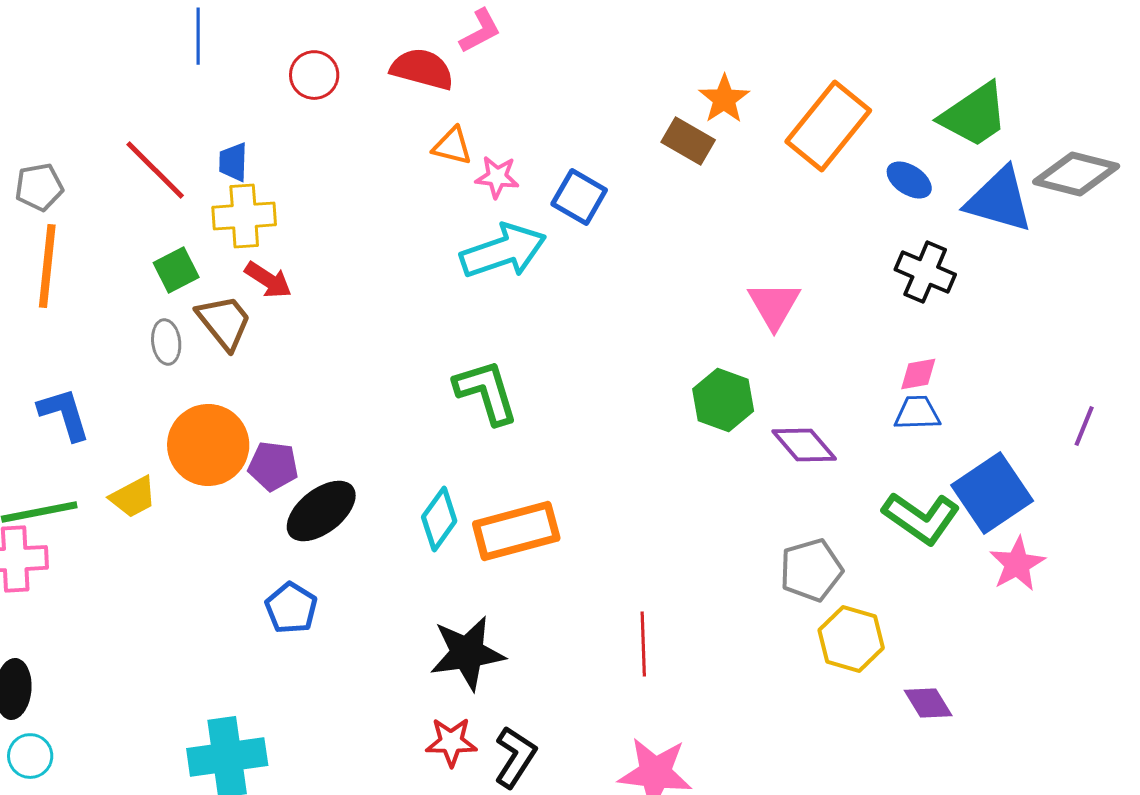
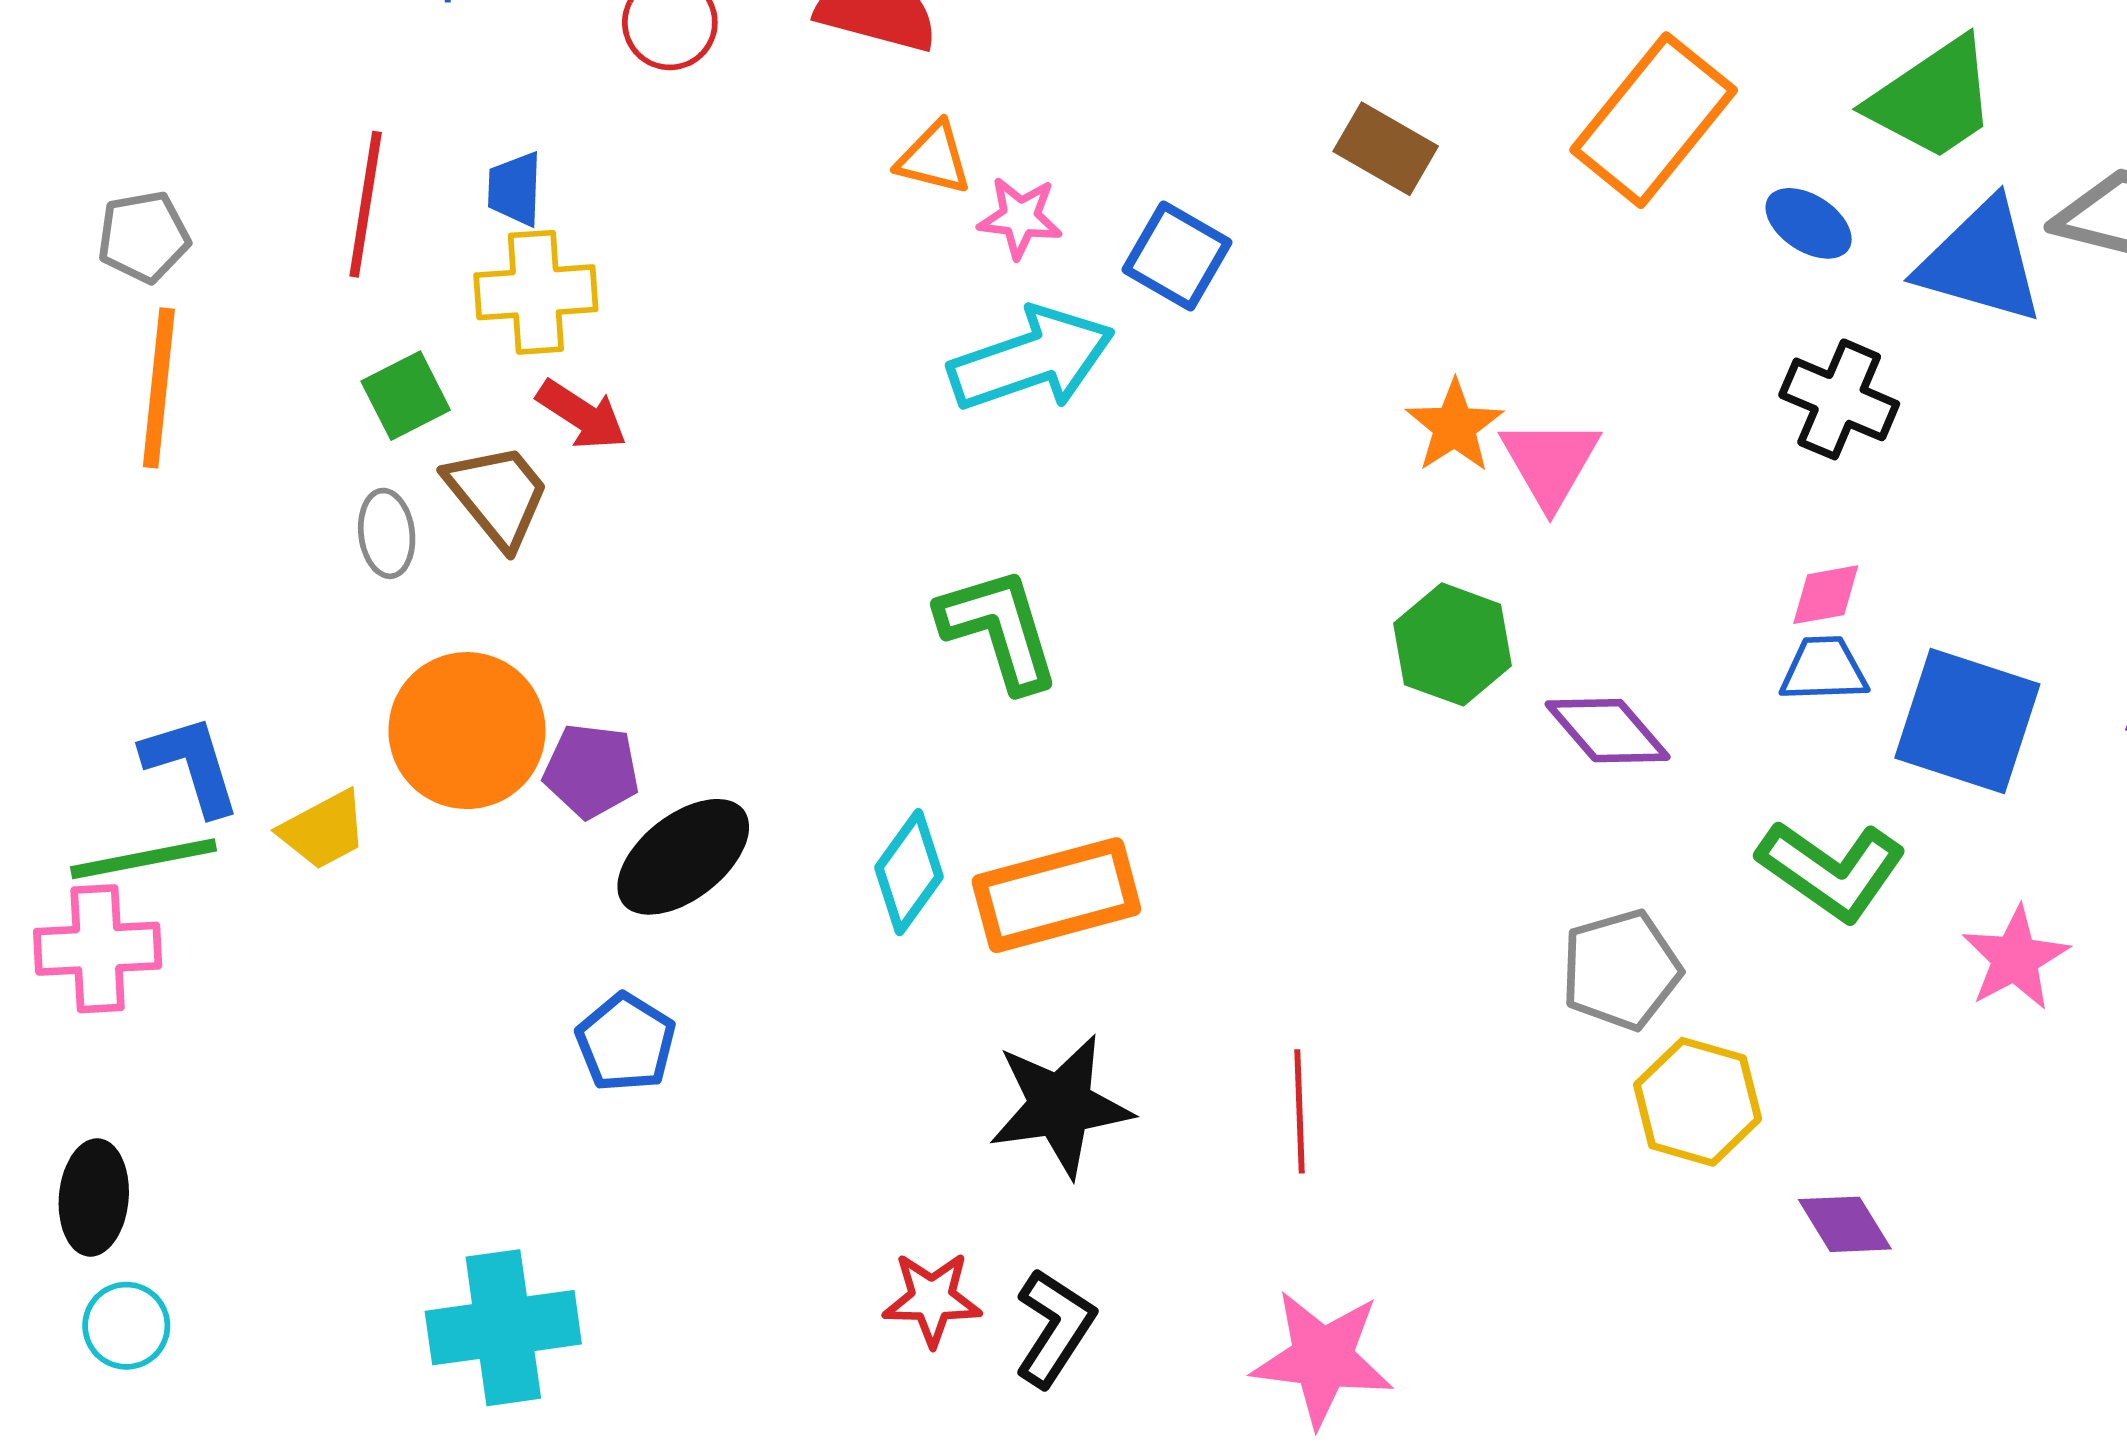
orange star: (724, 99) -> (1454, 426), moved
red line: (155, 170) -> (366, 204), turned 54
blue L-shape: (64, 414) -> (191, 765), moved
blue square: (992, 493) -> (1967, 721), moved, turned -38
black star: (467, 653) -> (1060, 1106), moved

